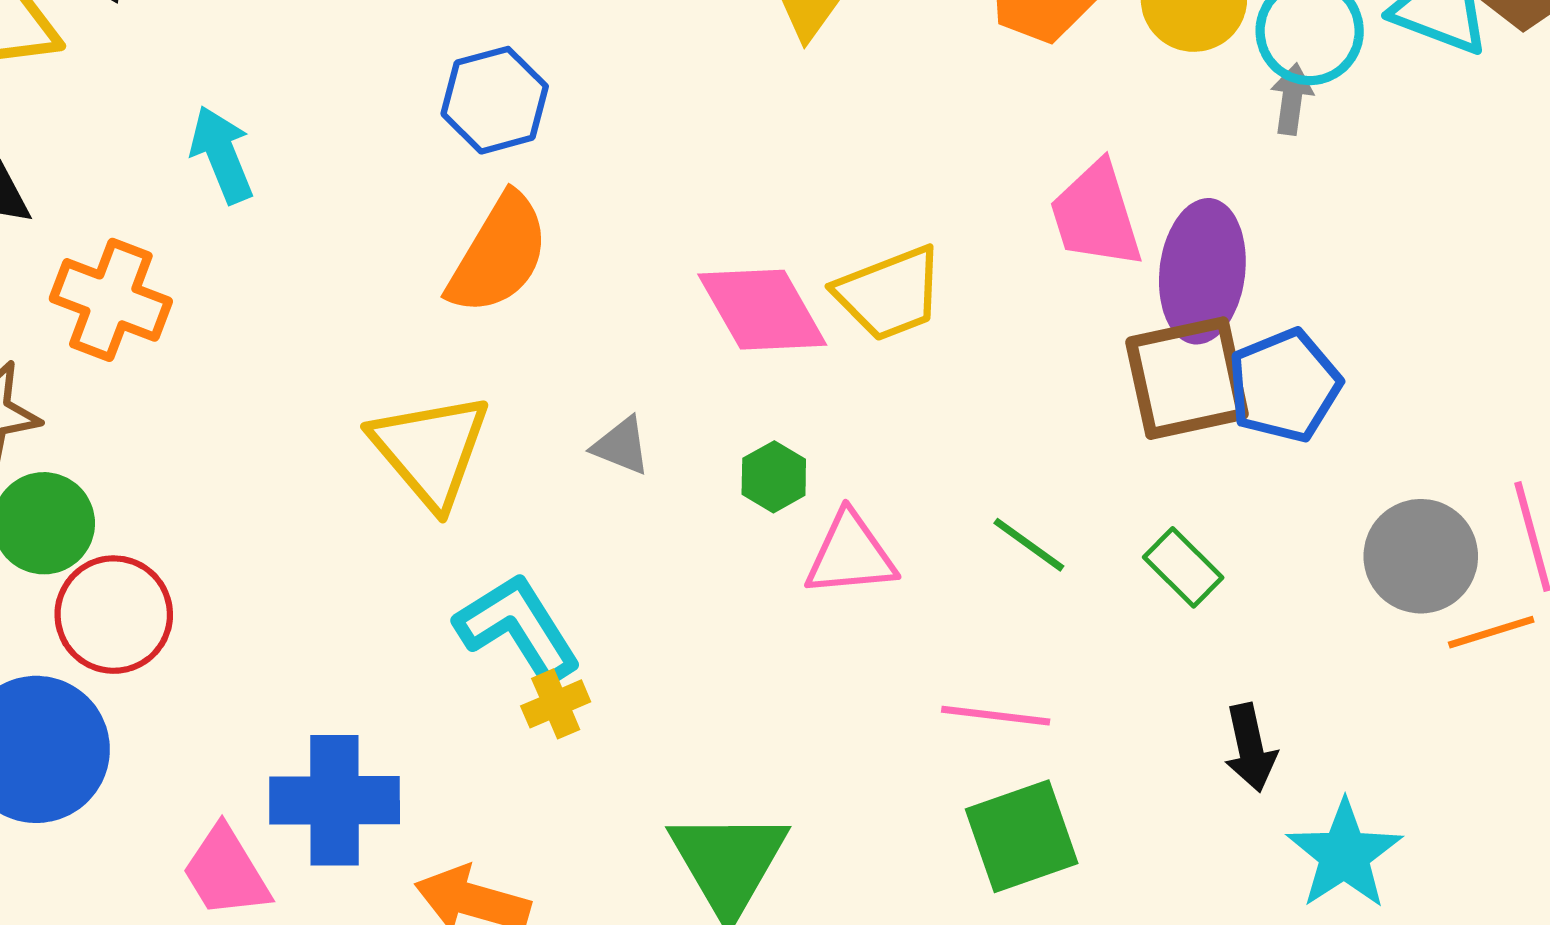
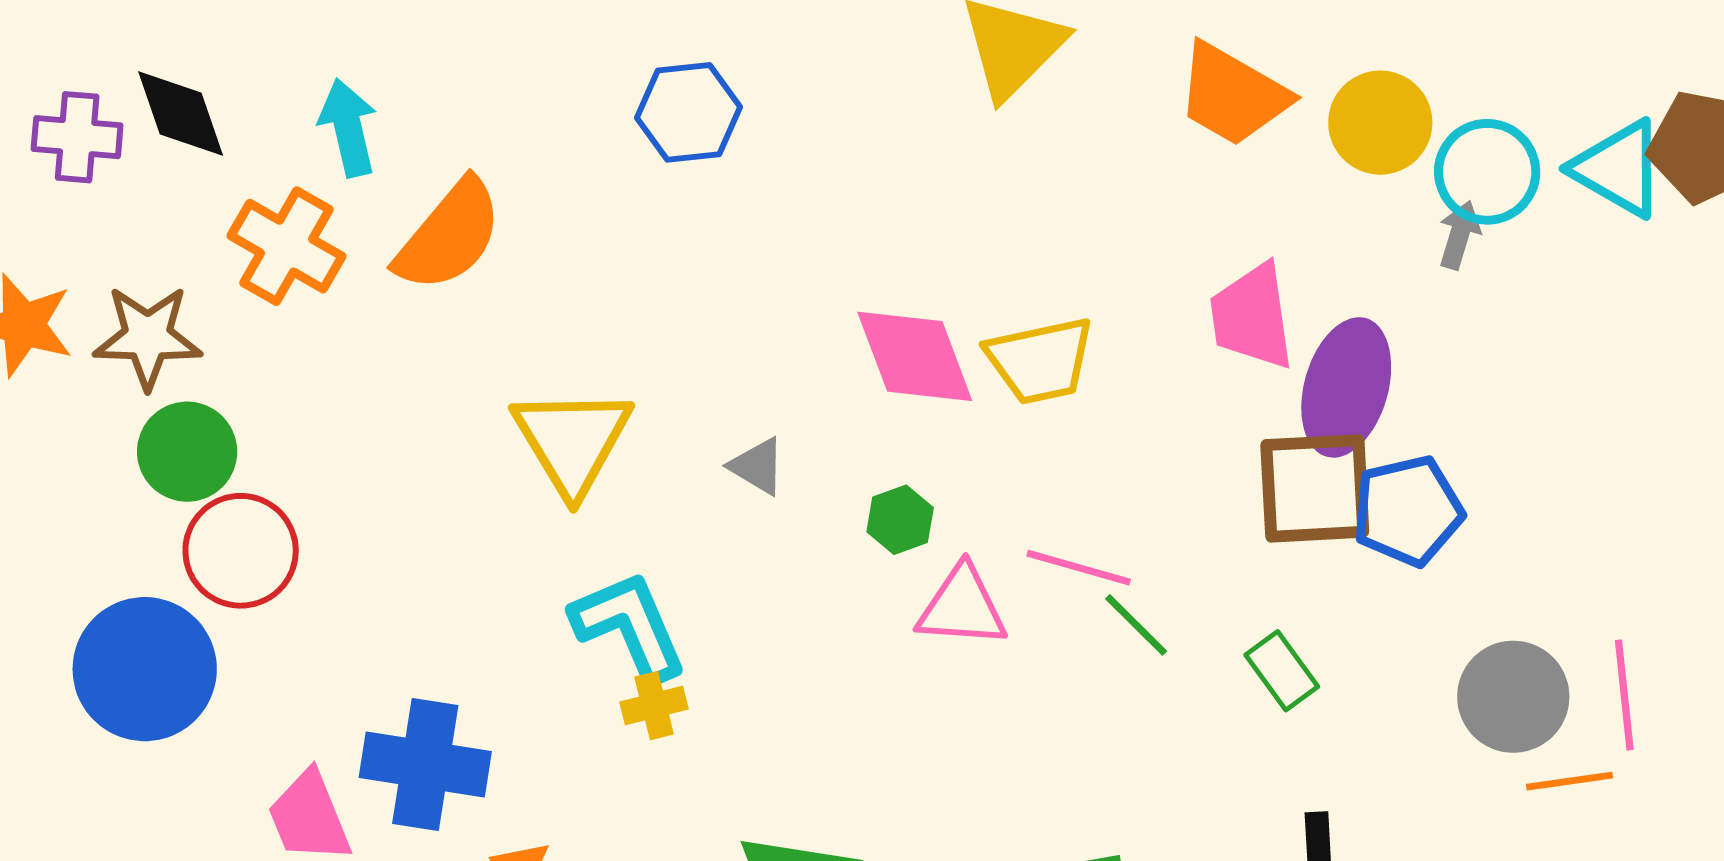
cyan arrow: (222, 155) -> (348, 128), moved
orange semicircle: (499, 254) -> (449, 236), moved
pink line: (996, 716) -> (1079, 568), moved

